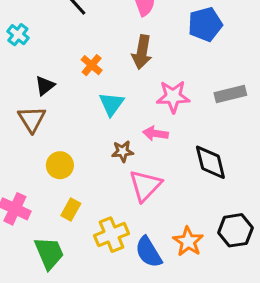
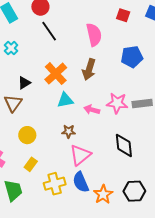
orange cross: (92, 65) -> (56, 74), size x1.6
pink star: (173, 97) -> (117, 103), moved
cyan triangle: (111, 104) -> (65, 100), turned 36
pink arrow: (156, 134) -> (92, 110), moved
blue semicircle: (148, 252) -> (81, 182), moved

